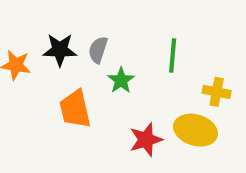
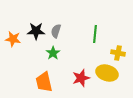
green star: (121, 80) -> (53, 53), moved
orange trapezoid: (75, 109) -> (44, 82), moved

